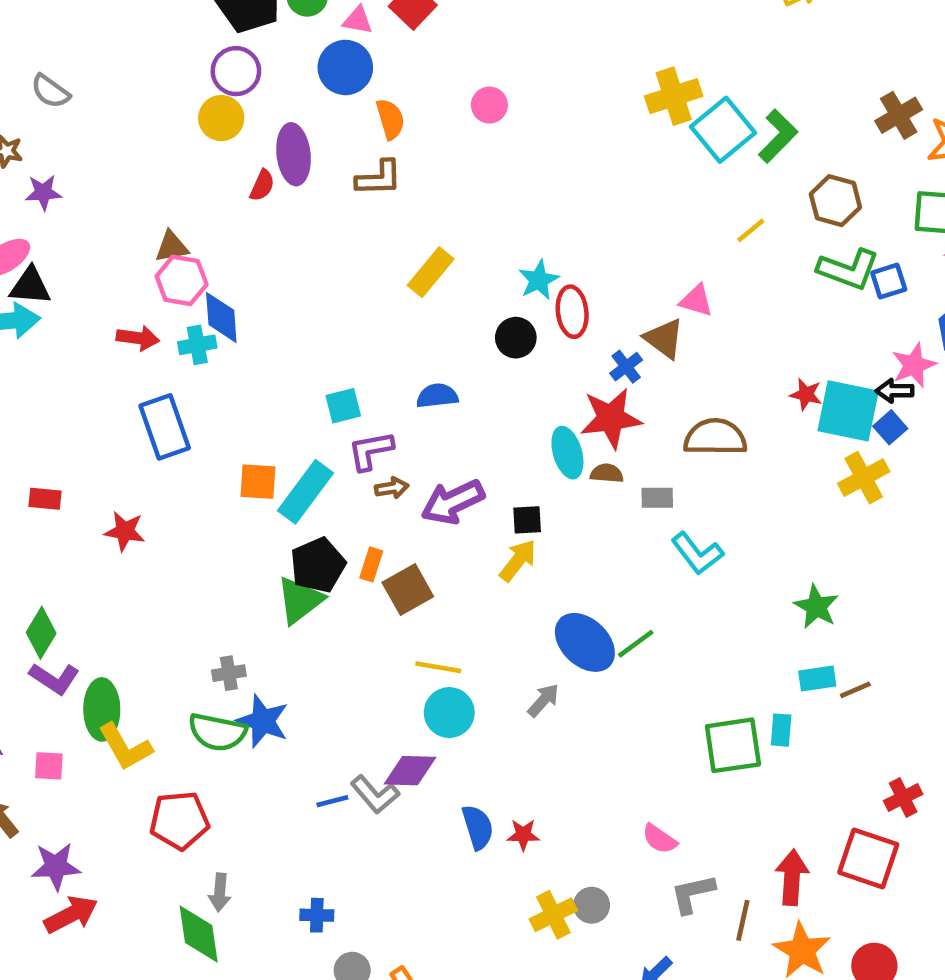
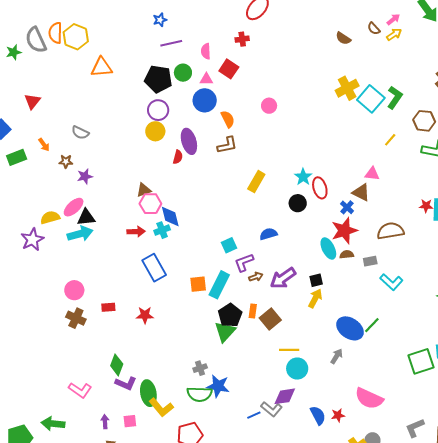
pink semicircle: (660, 839) -> (369, 398), moved, size x1.8

